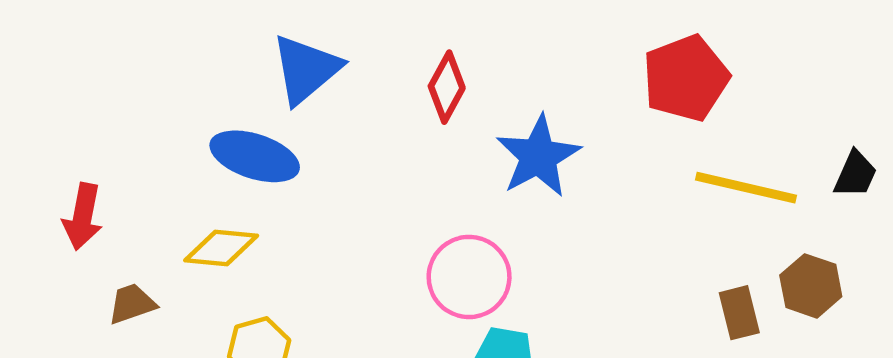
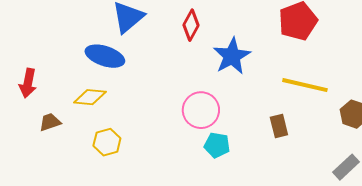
yellow line: (746, 188) -> (305, 85), moved
brown rectangle: (739, 313) -> (279, 126), moved

